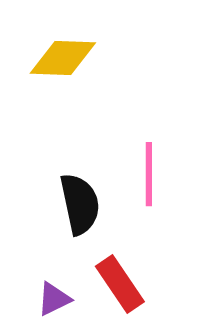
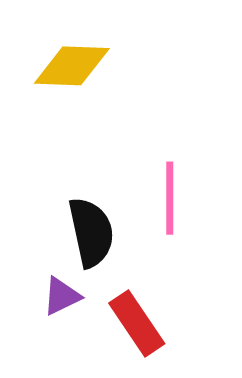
purple triangle: (54, 299) -> (62, 296), moved

